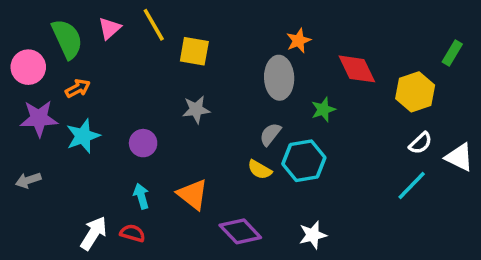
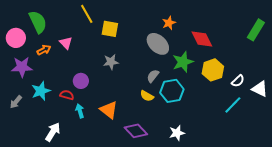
pink triangle: (110, 28) -> (66, 43), moved, turned -32
green rectangle: (452, 53) -> (256, 30), size x1.5
gray ellipse: (279, 78) -> (158, 44), turned -45
yellow hexagon: (415, 92) -> (213, 70), moved
green star: (323, 110) -> (183, 62), size x1.5
cyan star: (83, 136) -> (41, 91), moved
gray arrow: (28, 180) -> (16, 102), turned -32
red semicircle: (132, 233) -> (67, 95), moved

